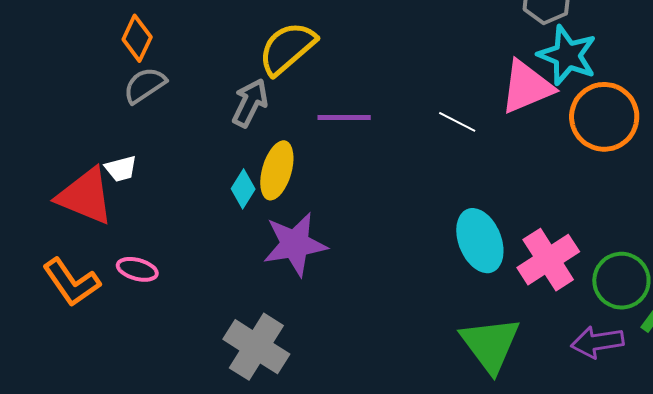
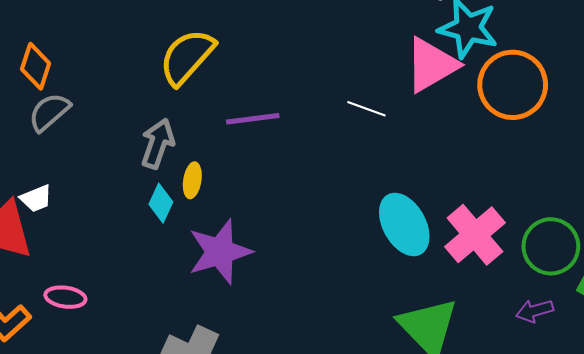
gray arrow: (250, 103) -> (158, 144), moved
yellow ellipse: (277, 170) -> (192, 180), size x0.6
purple arrow: (597, 342) -> (535, 311), size x0.7

